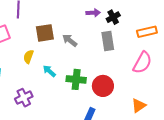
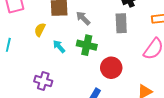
green cross: (76, 79) -> (87, 45), moved
purple cross: (24, 98) -> (43, 81), moved, turned 36

